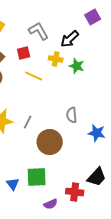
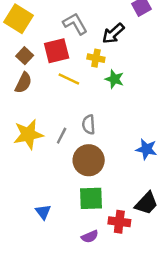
red square: (24, 53) -> (57, 51), size x1.5
green star: (77, 66) -> (114, 79), moved
gray semicircle: (72, 115) -> (89, 125), moved
green square: (37, 177) -> (91, 198), moved

